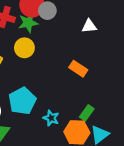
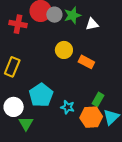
green star: (28, 23) -> (72, 15), moved
yellow circle: (24, 48) -> (64, 50), moved

